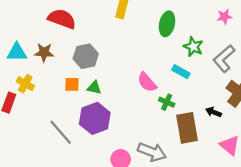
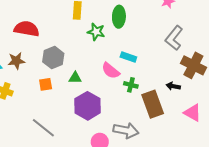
green star: (193, 47) -> (96, 32), moved
cyan rectangle: (181, 72) -> (128, 57), moved
green triangle: (94, 88) -> (75, 78), moved
purple hexagon: (95, 118) -> (88, 106), moved

